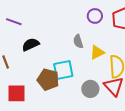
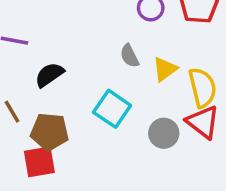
cyan square: (63, 70) -> (112, 109), turned -35
brown pentagon: (48, 80) -> (50, 132), moved

